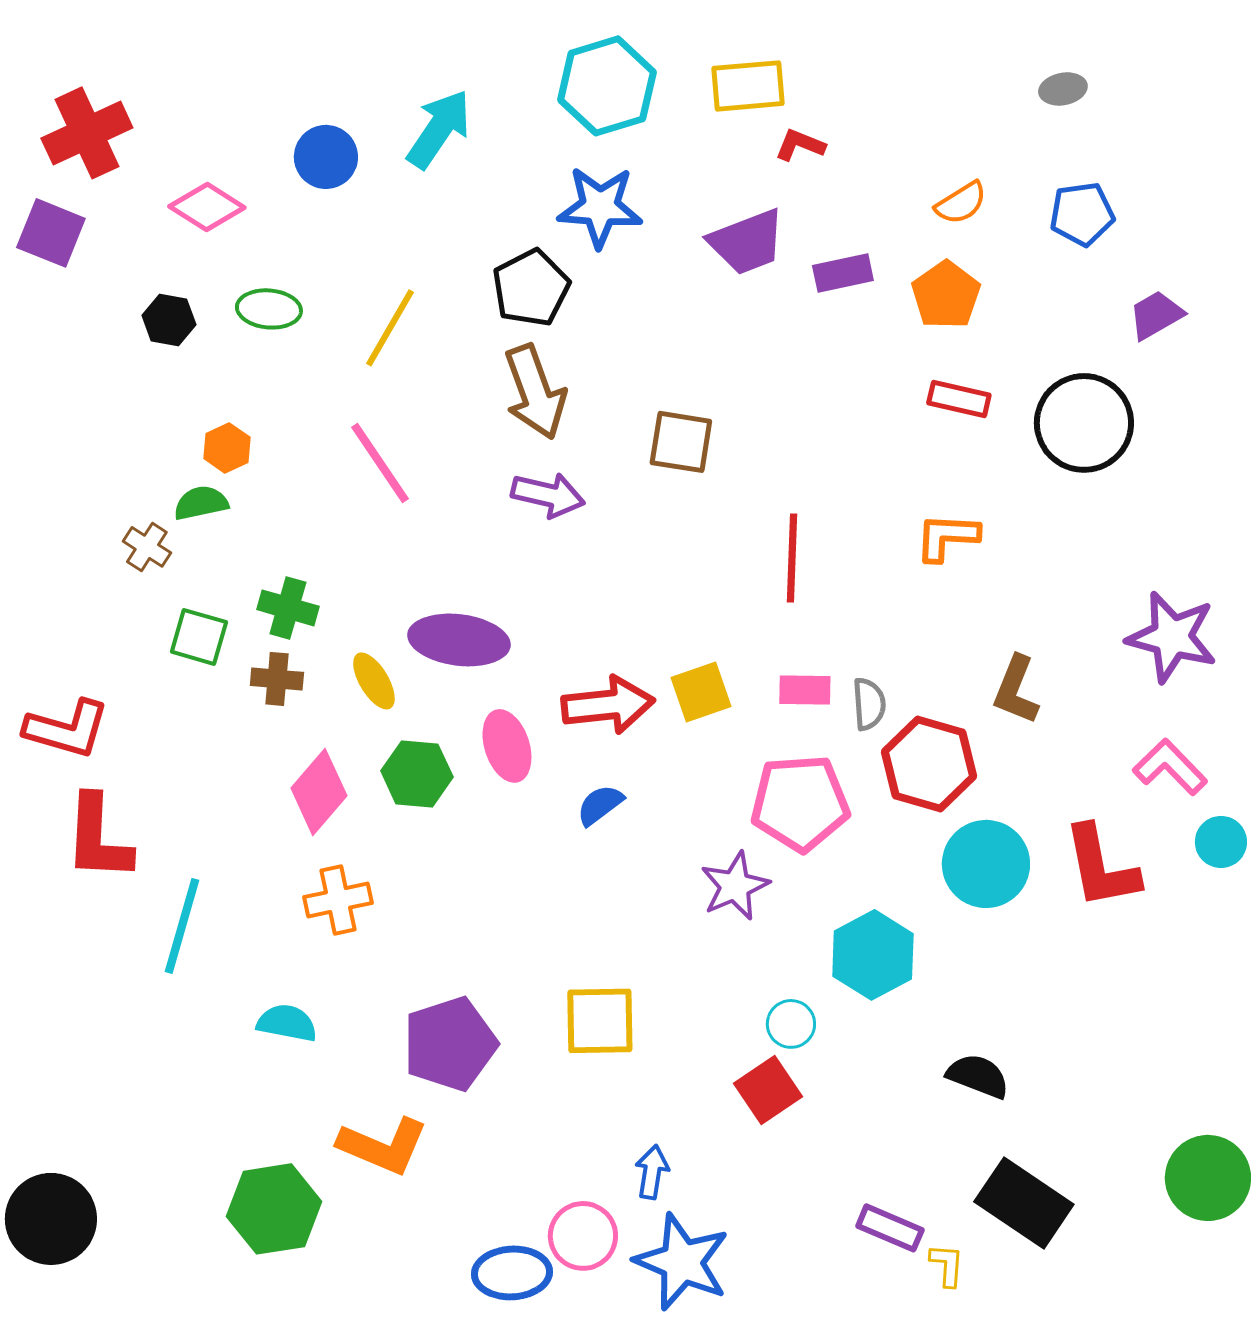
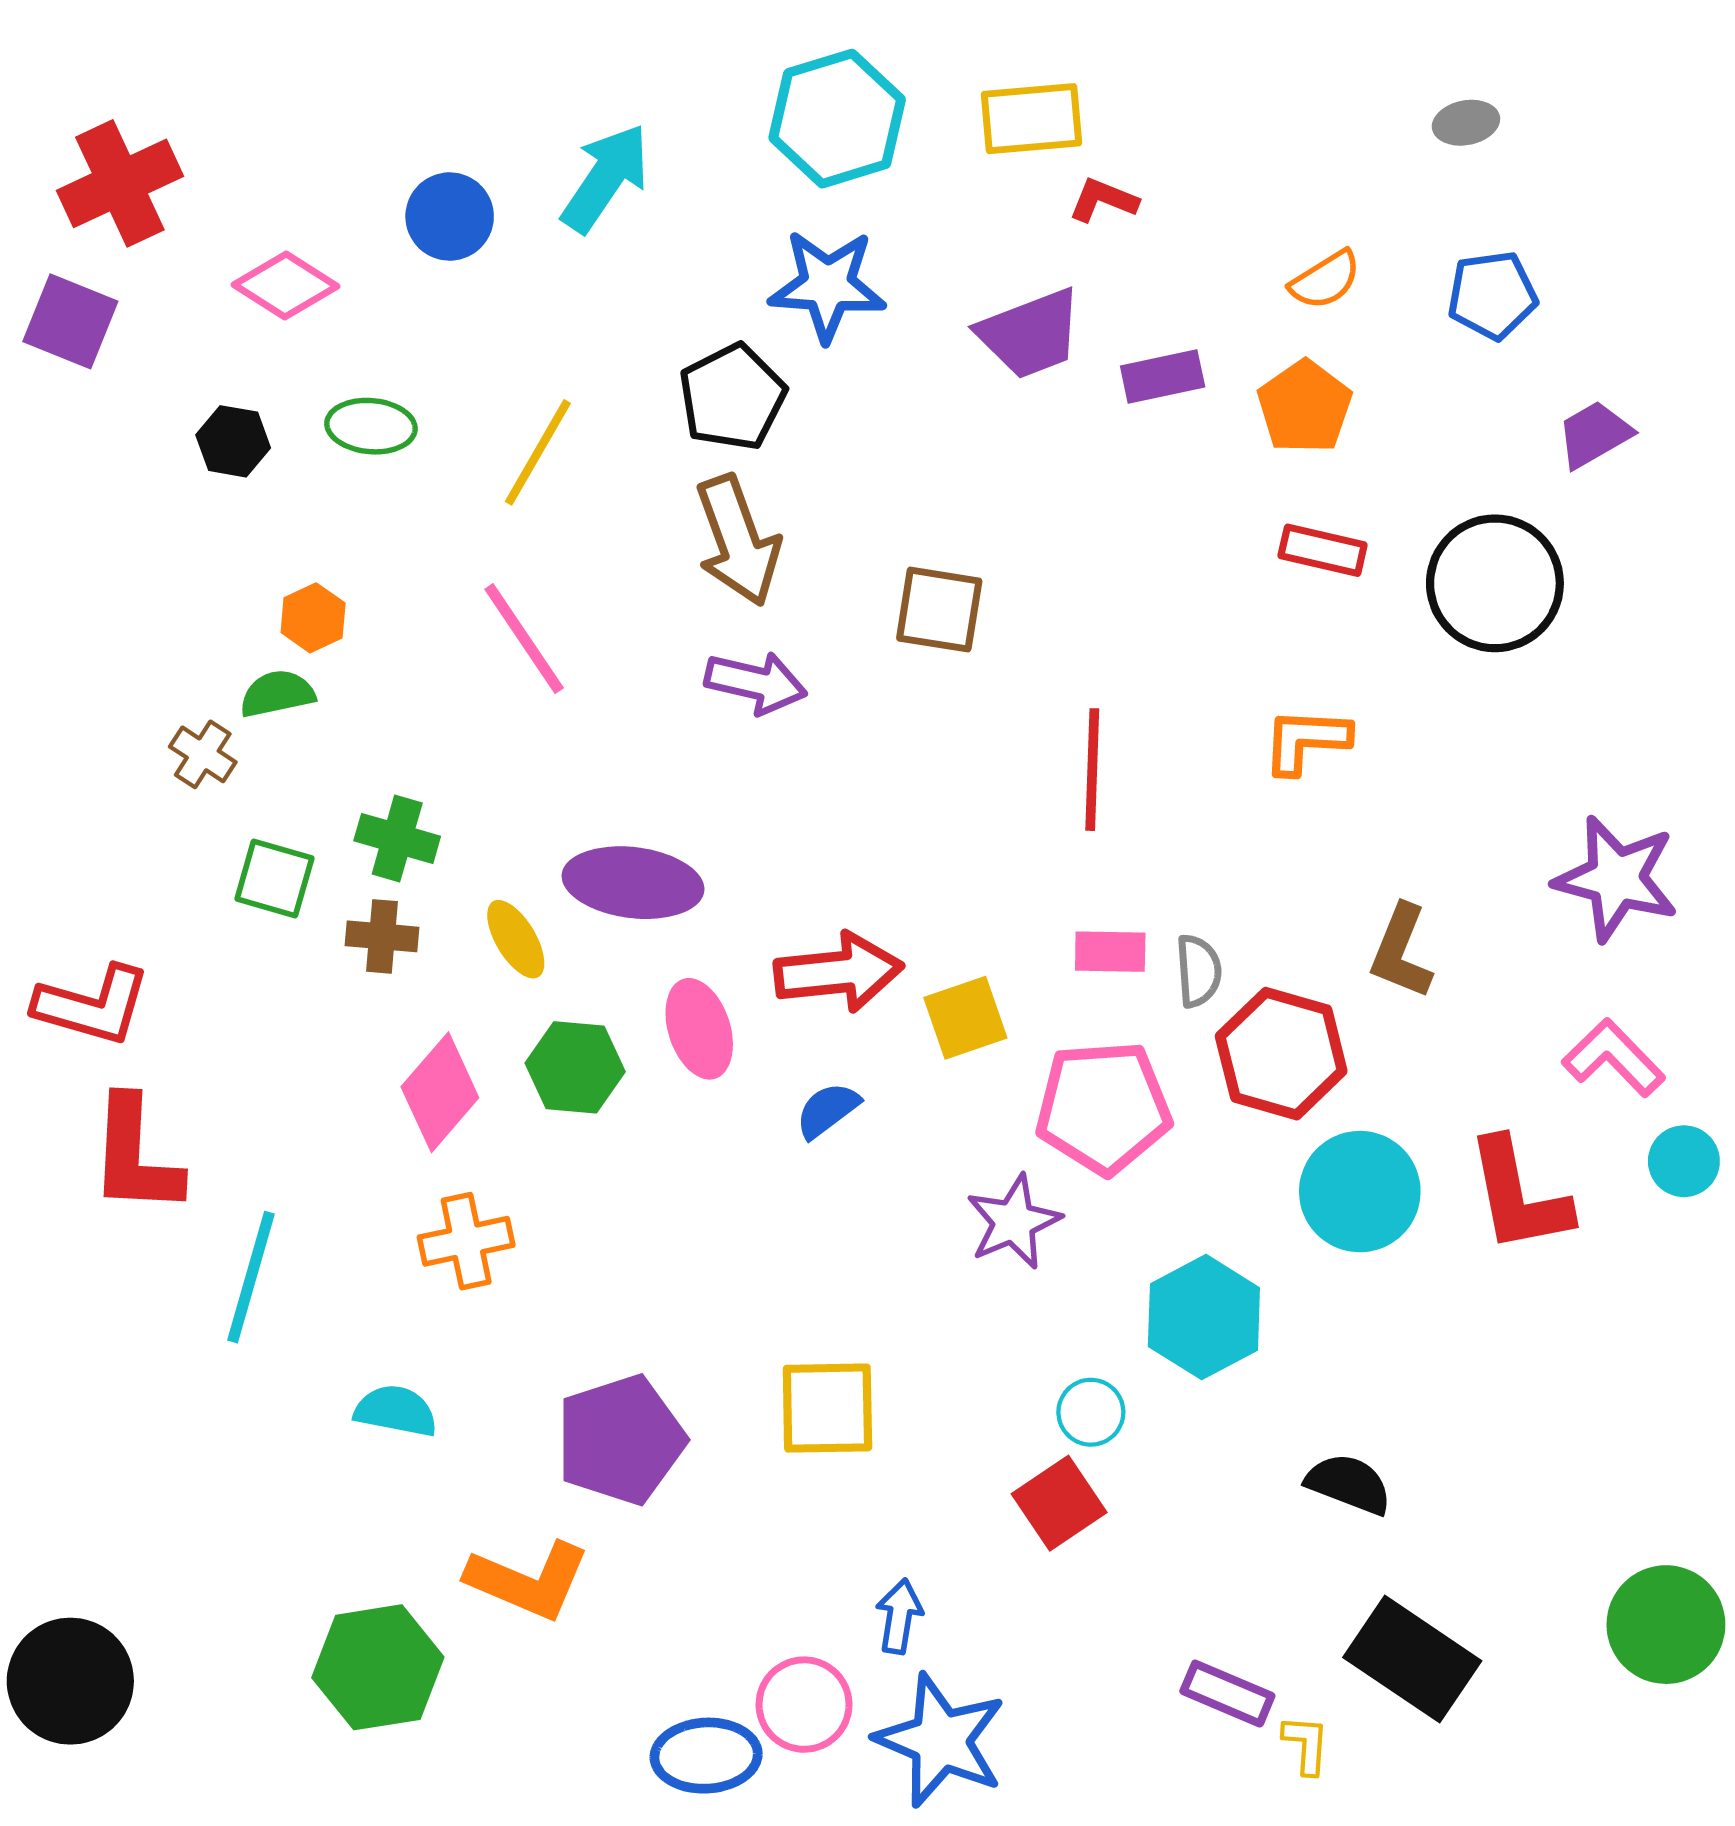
yellow square: (701, 692) -> (965, 1018), moved

